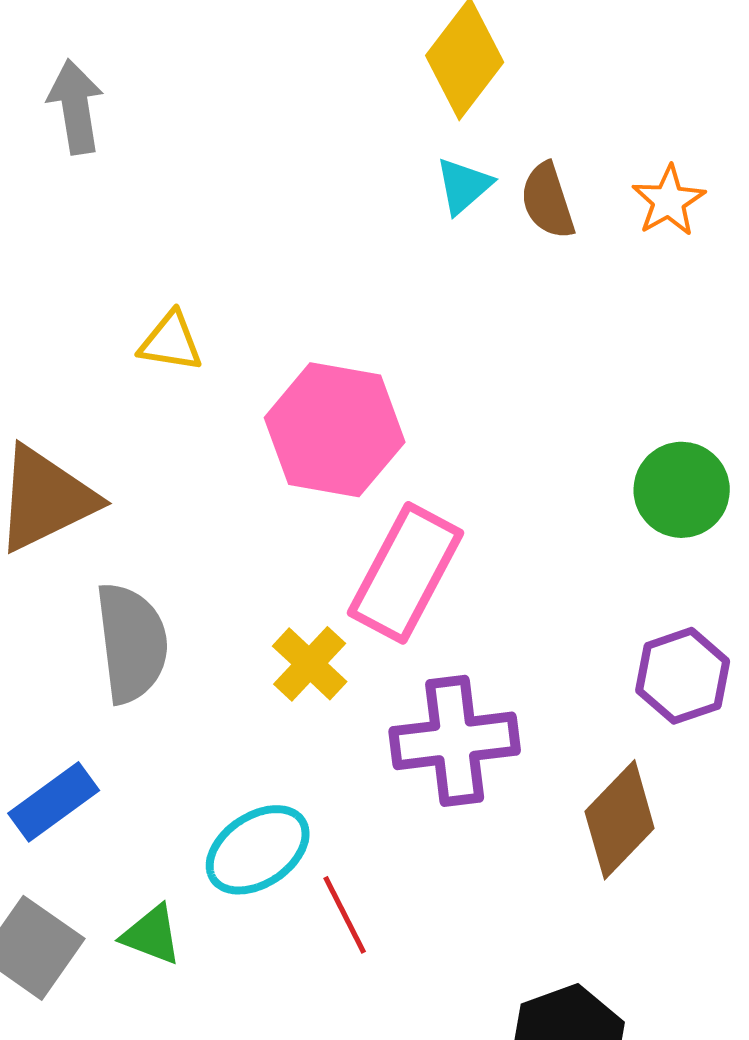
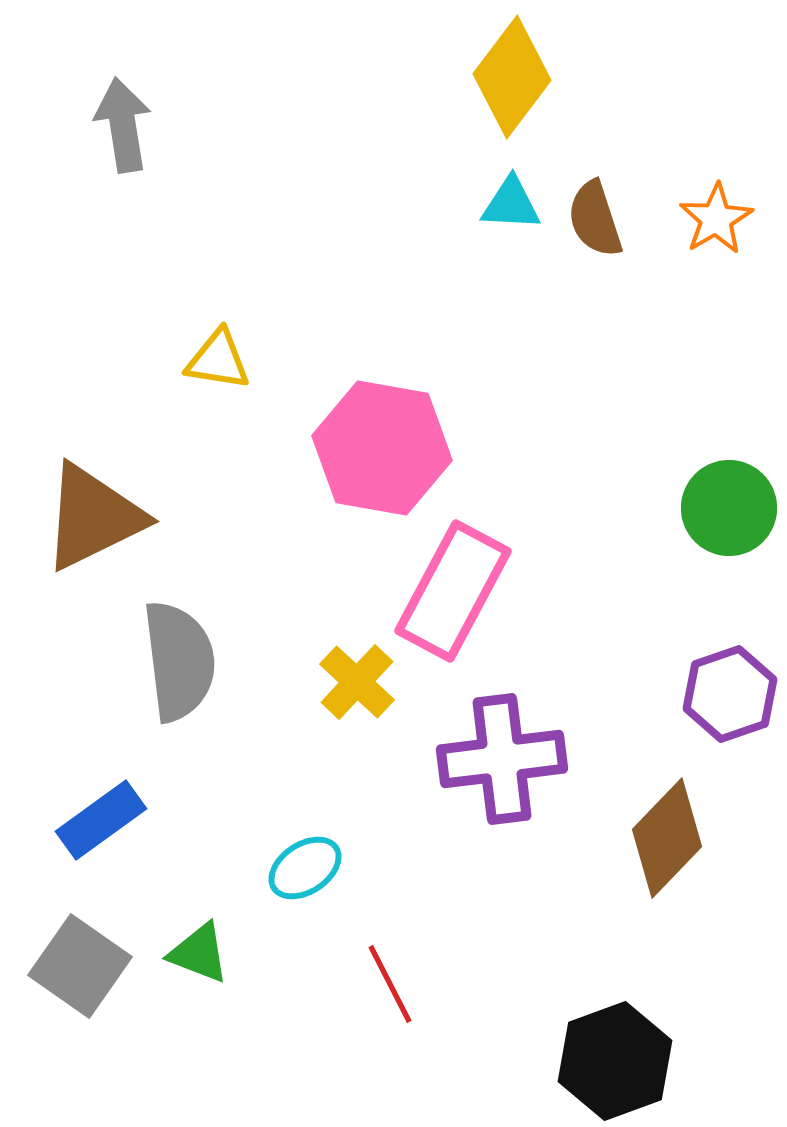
cyan triangle: (464, 186) -> (511, 204), turned 44
cyan ellipse: (258, 850) -> (305, 868), size x0.7
red line: (345, 915) -> (390, 984), moved

